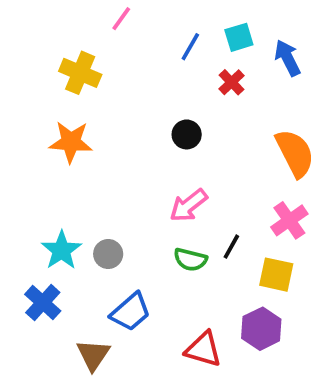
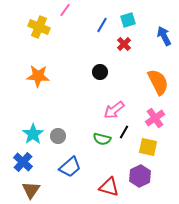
blue arrow: (287, 58) -> (164, 36), moved
yellow cross: (80, 73) -> (39, 27), moved
pink arrow: (188, 205) -> (114, 110), moved
brown triangle: (93, 355) -> (31, 190), moved

